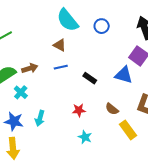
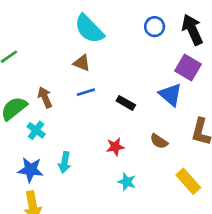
blue circle: (102, 26) -> (155, 27), moved
brown arrow: (30, 68) -> (45, 97), turned -91
blue triangle: (124, 75) -> (170, 95), turned 30
yellow rectangle: (128, 130) -> (188, 181), moved

